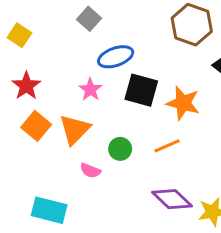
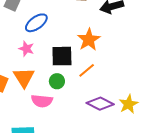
black square: (141, 90) -> (62, 56), moved
orange star: (183, 103) -> (89, 40), turned -30
pink semicircle: (90, 170) -> (42, 101), size x1.5

